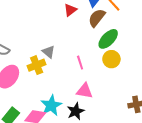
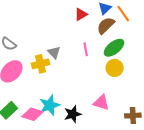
pink line: (80, 63) -> (86, 49), moved
pink triangle: (84, 91) -> (101, 103), moved

